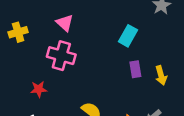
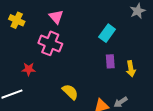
yellow cross: (18, 32) -> (17, 20), turned 35

